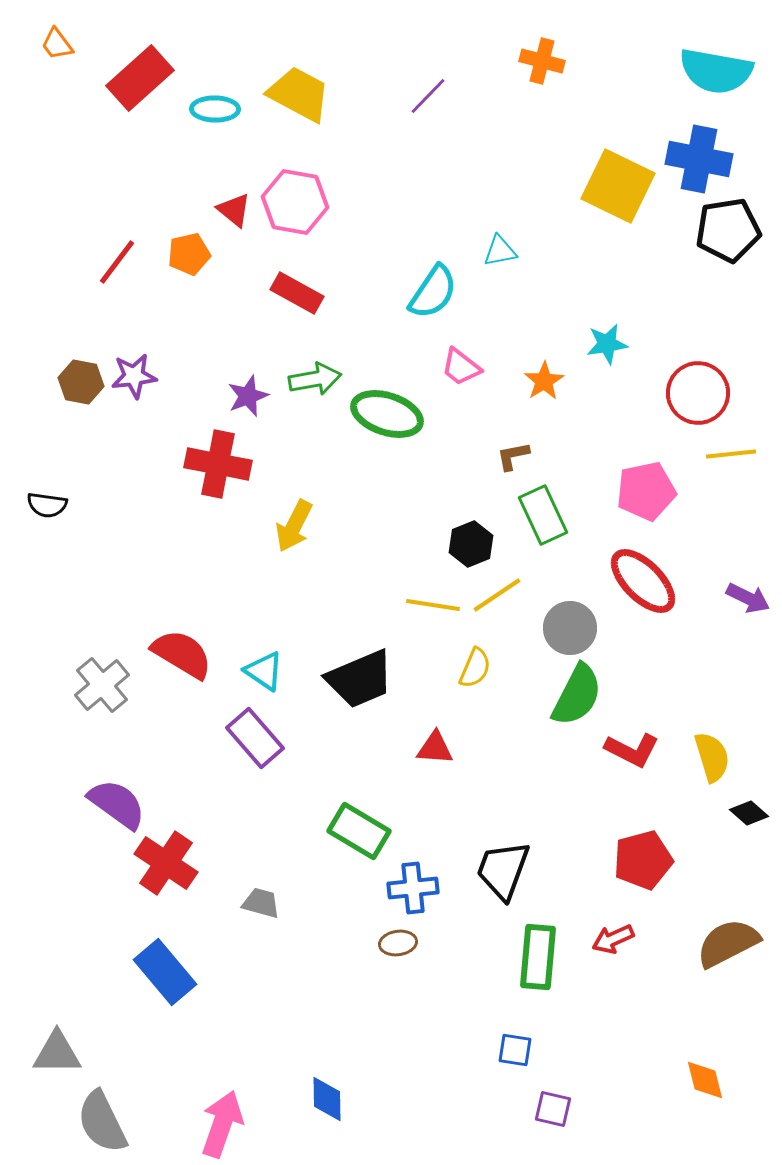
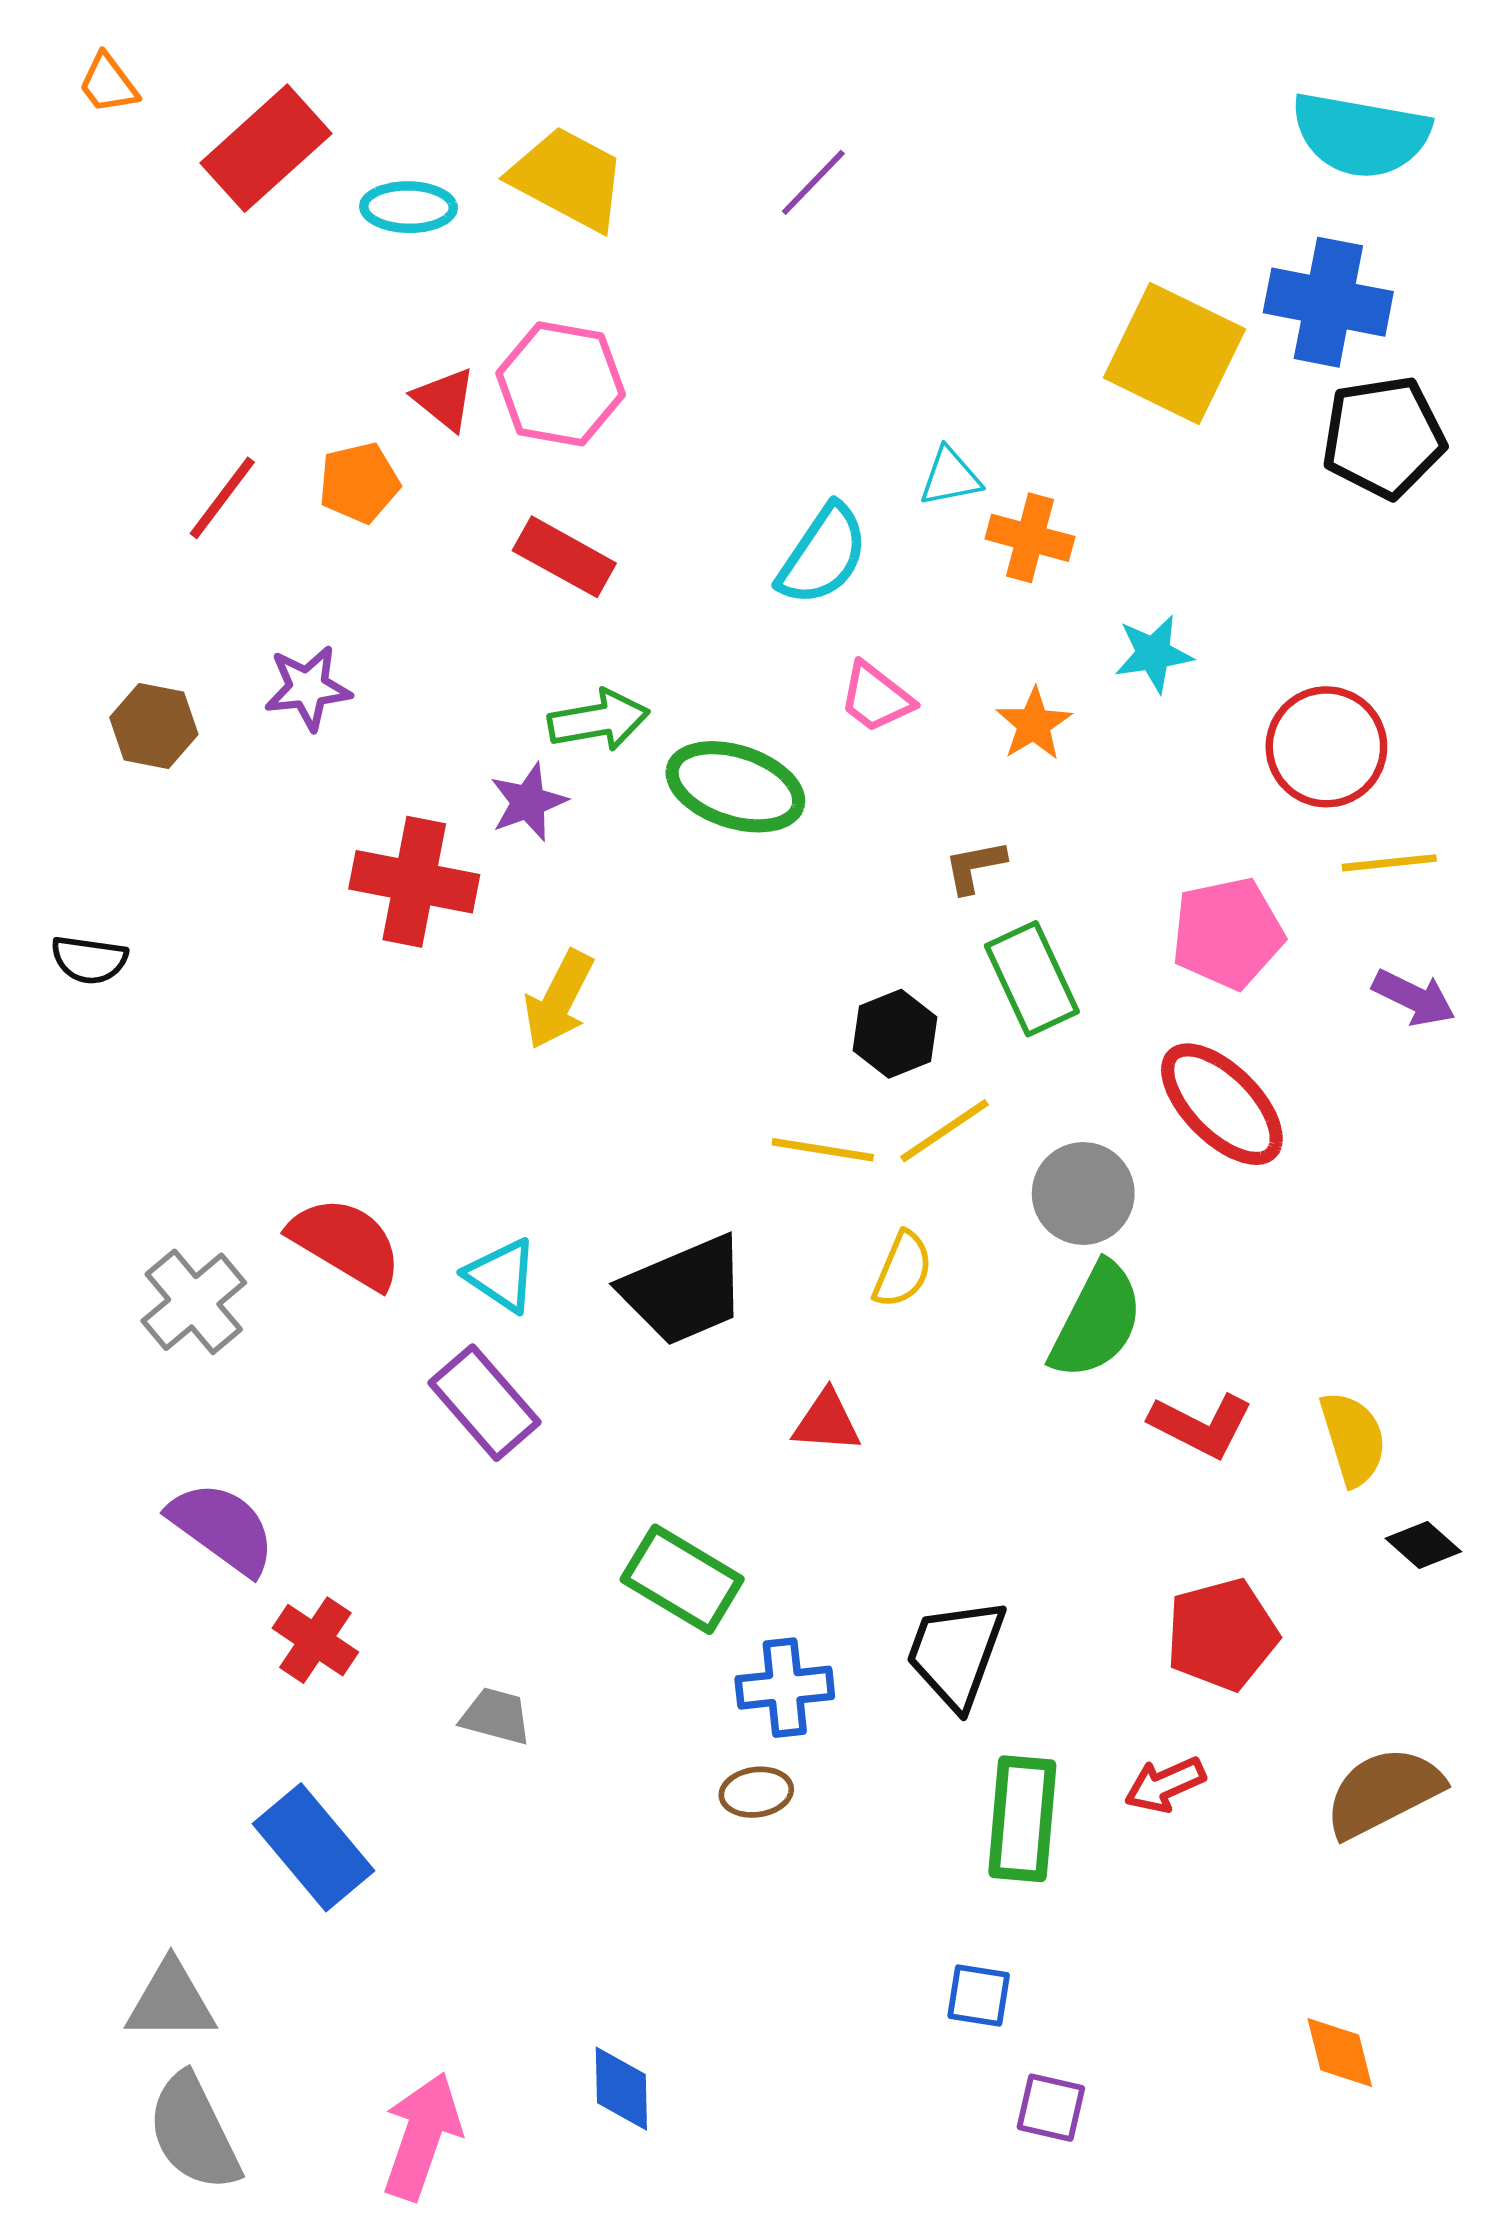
orange cross: (542, 61) -> (1030, 538), moved
purple star: (134, 376) -> (308, 688), moved
purple star: (248, 396) -> (528, 802), moved
purple arrow: (748, 598) -> (1414, 998), moved
red cross: (166, 863) -> (315, 1640), size x0.7
gray triangle: (57, 1053) -> (171, 2001), moved

